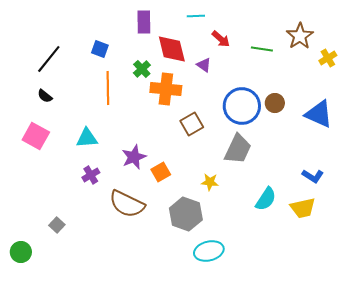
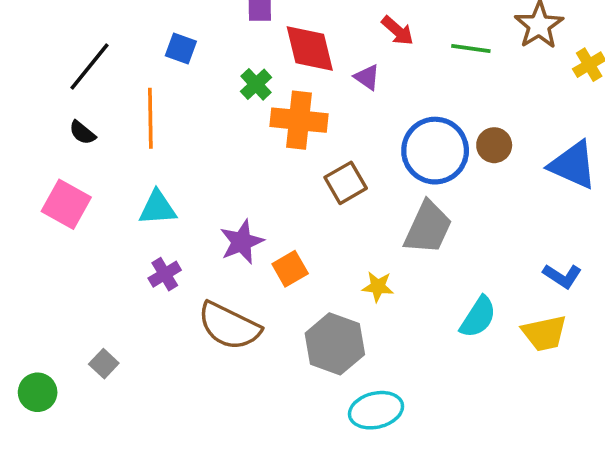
orange line: (108, 88) -> (150, 118), moved
green circle: (21, 252) -> (38, 392), moved

